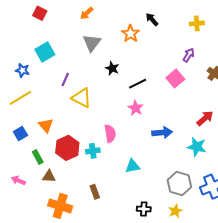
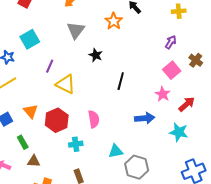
pink square: (175, 78) -> (172, 70), moved
black line: (138, 84) -> (121, 81), moved, turned -48
pink star: (136, 108) -> (163, 94), moved
red hexagon: (67, 148) -> (57, 120), moved
cyan cross: (93, 151) -> (76, 144), moved
gray hexagon: (179, 184) -> (137, 167), moved

